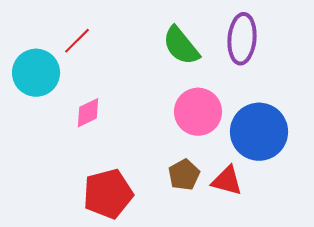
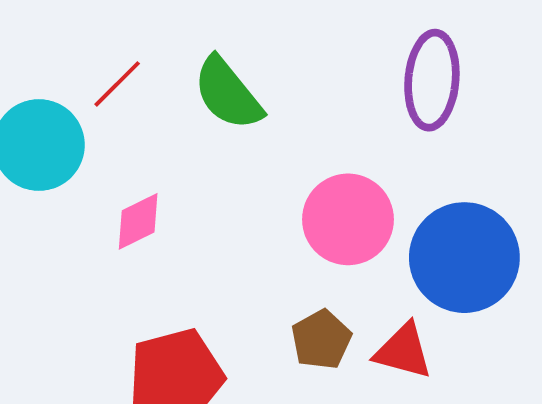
green semicircle: (181, 46) -> (228, 93), moved

